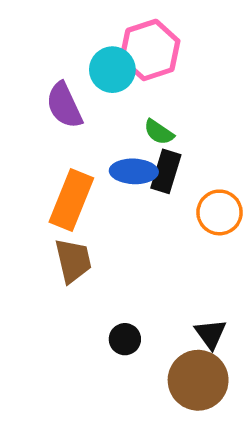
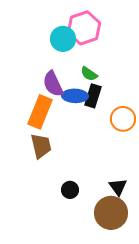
purple semicircle: (64, 105) -> (53, 84), moved

